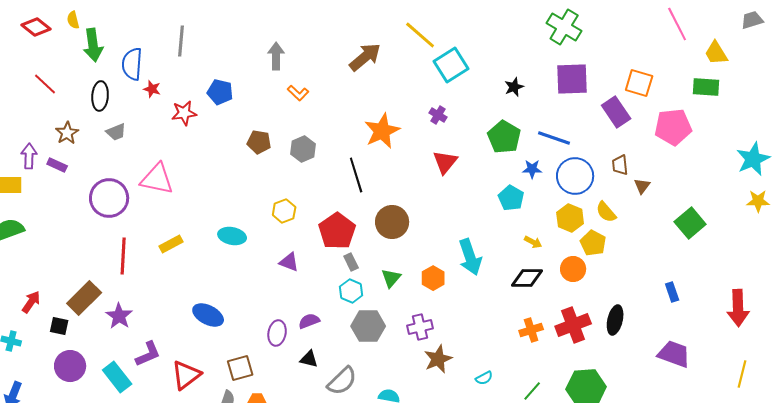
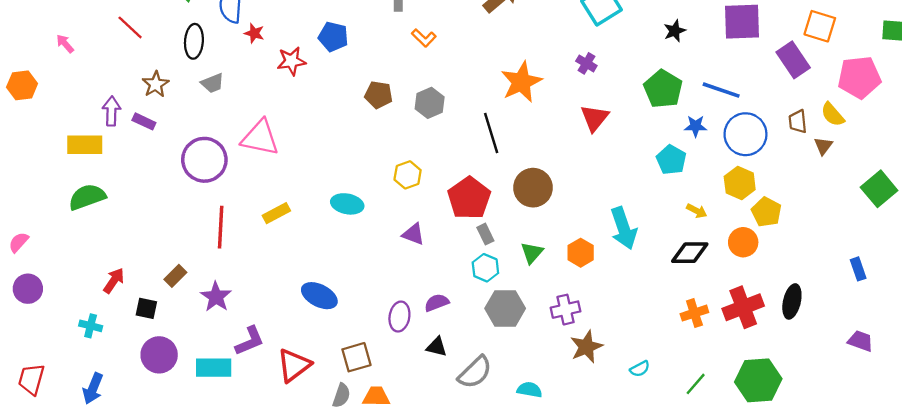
yellow semicircle: (606, 212) -> (833, 114), moved
brown rectangle: (84, 298) -> (175, 276), size x0.6
purple trapezoid: (674, 354) -> (860, 341), size x0.7
cyan rectangle: (117, 377) -> (214, 368), turned -52

